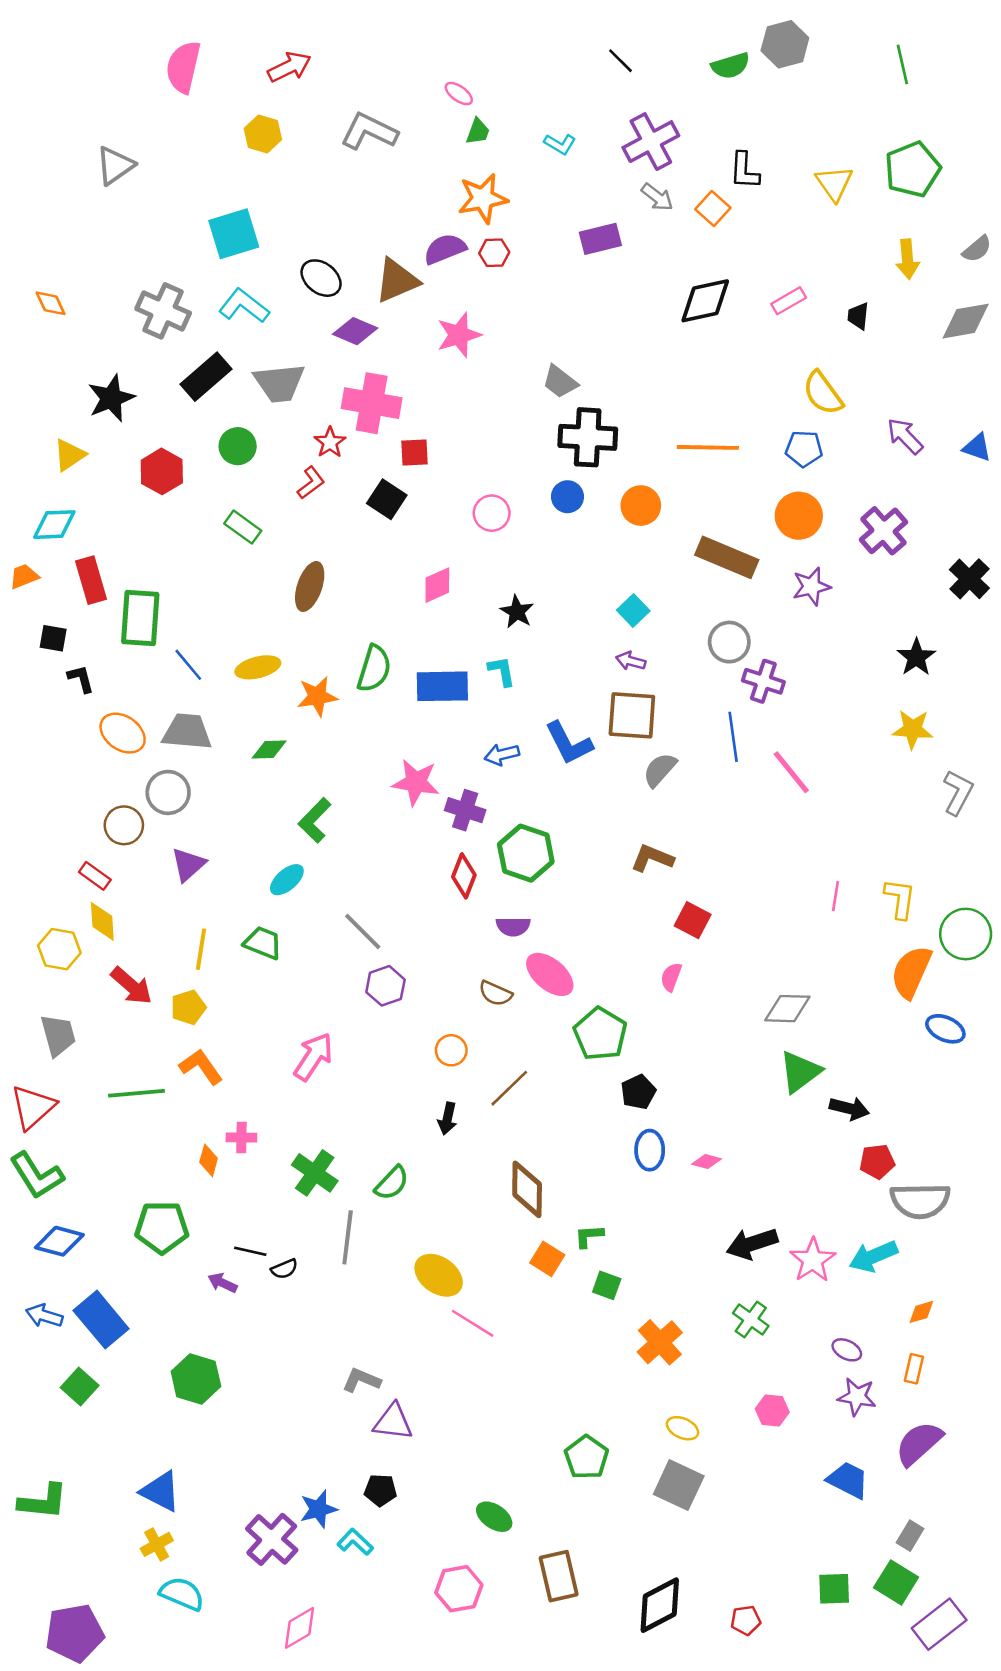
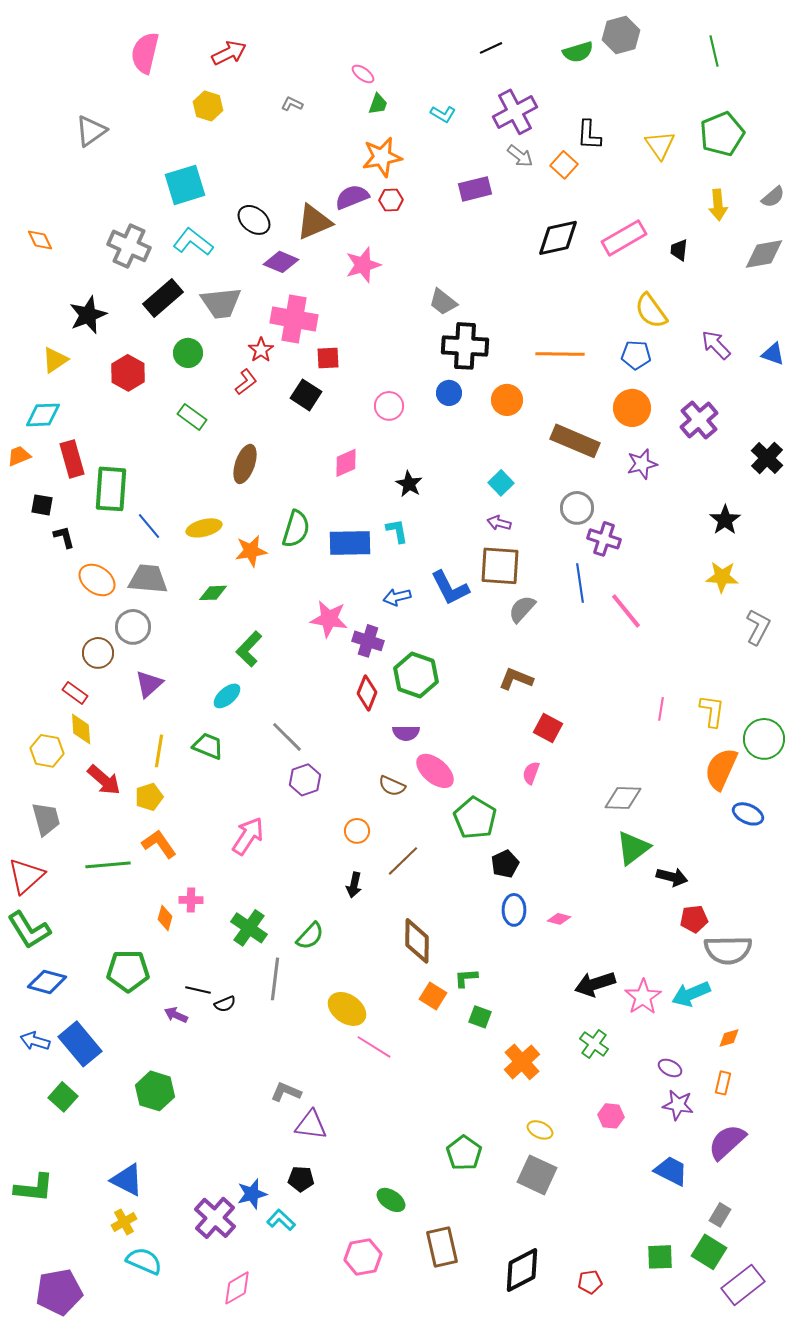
black line: (621, 61) -> (491, 48), turned -70
gray L-shape: (369, 131) -> (292, 104), size x0.5
pink rectangle: (789, 301) -> (624, 238), size x1.6

